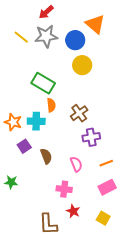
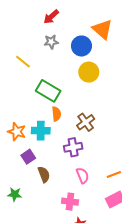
gray star: (46, 36) -> (51, 42), size x0.6
yellow line: (21, 37) -> (23, 62), moved
purple cross: (91, 137) -> (73, 147), moved
brown semicircle: (46, 156) -> (44, 174), moved

